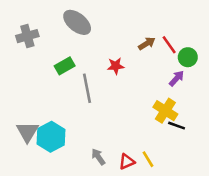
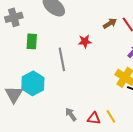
green rectangle: (65, 66) -> (32, 41), moved, turned -56
cyan hexagon: (51, 137) -> (33, 83), moved
red triangle: (127, 162) -> (94, 118), turned 32

